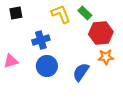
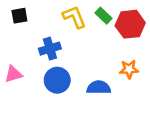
red hexagon: (101, 33) -> (130, 24), moved
blue semicircle: (81, 72) -> (99, 87), turned 54

